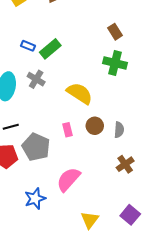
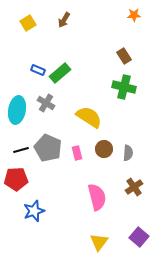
gray pentagon: (36, 147) -> (48, 148), moved
pink semicircle: (68, 179) -> (97, 197), moved, turned 124
blue star: (35, 199) -> (34, 211), moved

